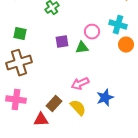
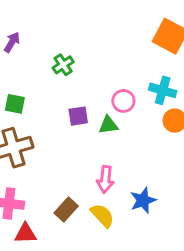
pink arrow: (80, 84) -> (105, 179), turned -60
red triangle: (41, 120) -> (25, 234), moved

